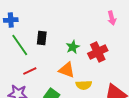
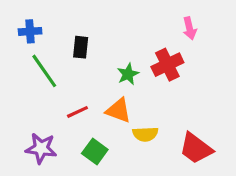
black rectangle: (42, 38) -> (81, 47), moved
red cross: (98, 52) -> (167, 65), moved
red line: (30, 71) -> (77, 112), moved

